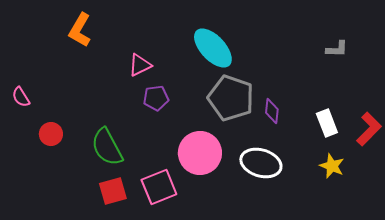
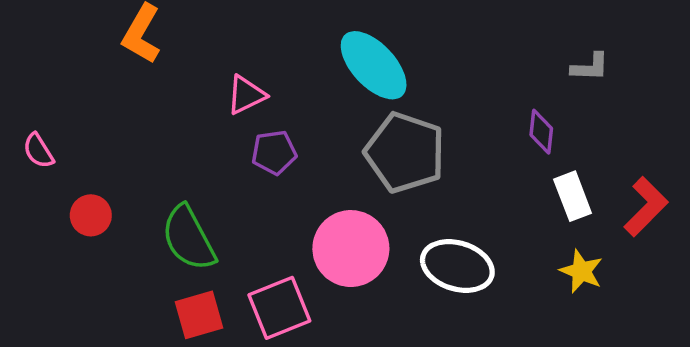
purple diamond: (272, 111) -> (541, 132), moved

